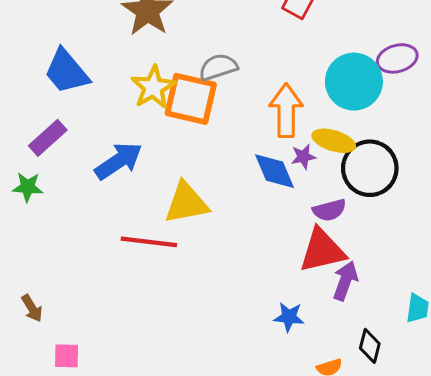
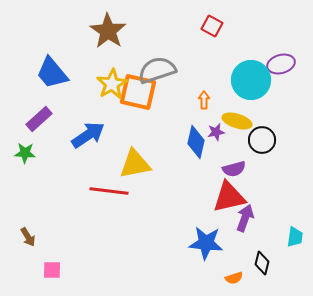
gray semicircle: (218, 67) -> (157, 70), size x1.4
orange arrow: (286, 110) -> (204, 100), size x0.5
black circle: (370, 168) -> (262, 140), size x0.7
blue diamond: (275, 171) -> (196, 142), turned 36
blue star: (289, 317) -> (206, 243), size x1.6

